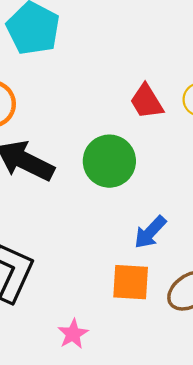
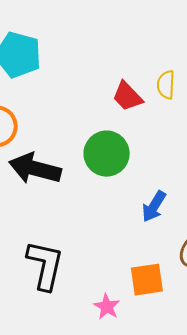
orange square: (131, 282) -> (147, 280), moved

